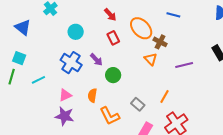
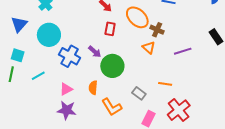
blue triangle: (23, 27) -> (19, 24), turned 36
cyan circle: (76, 32) -> (49, 35), moved, size x1.5
red rectangle: (113, 38) -> (110, 29), turned 40
green circle: (113, 75) -> (112, 66), size x1.5
orange line: (165, 96) -> (165, 84), turned 72

